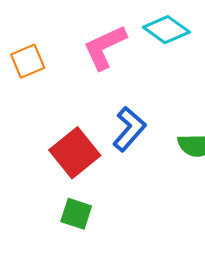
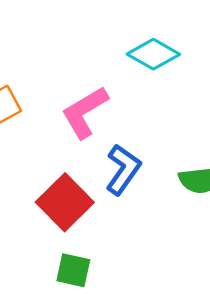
pink L-shape: (105, 47) -> (85, 112), moved

